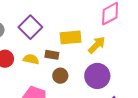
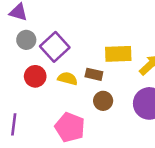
purple square: (30, 27) -> (55, 47), moved

